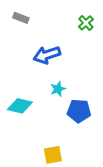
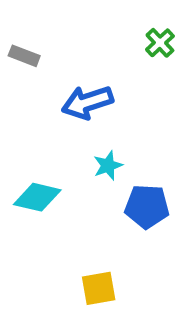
gray rectangle: (21, 18) -> (24, 56), moved

